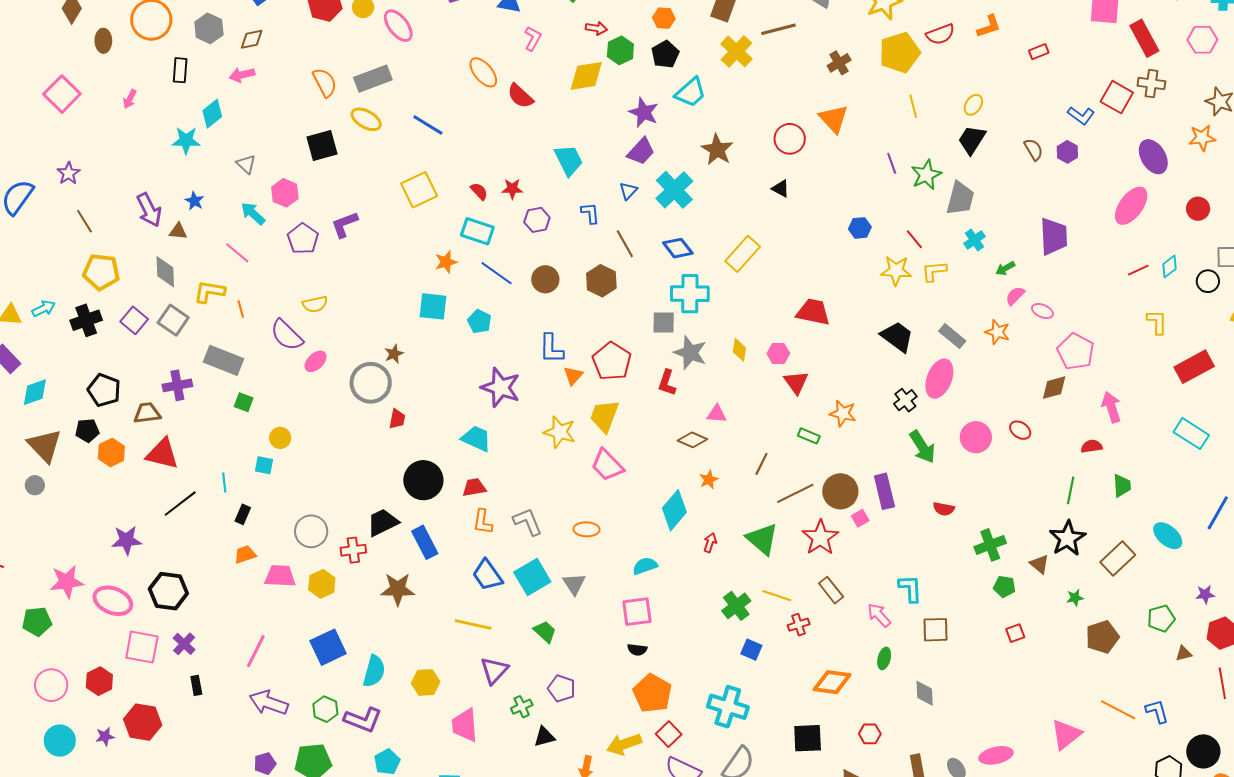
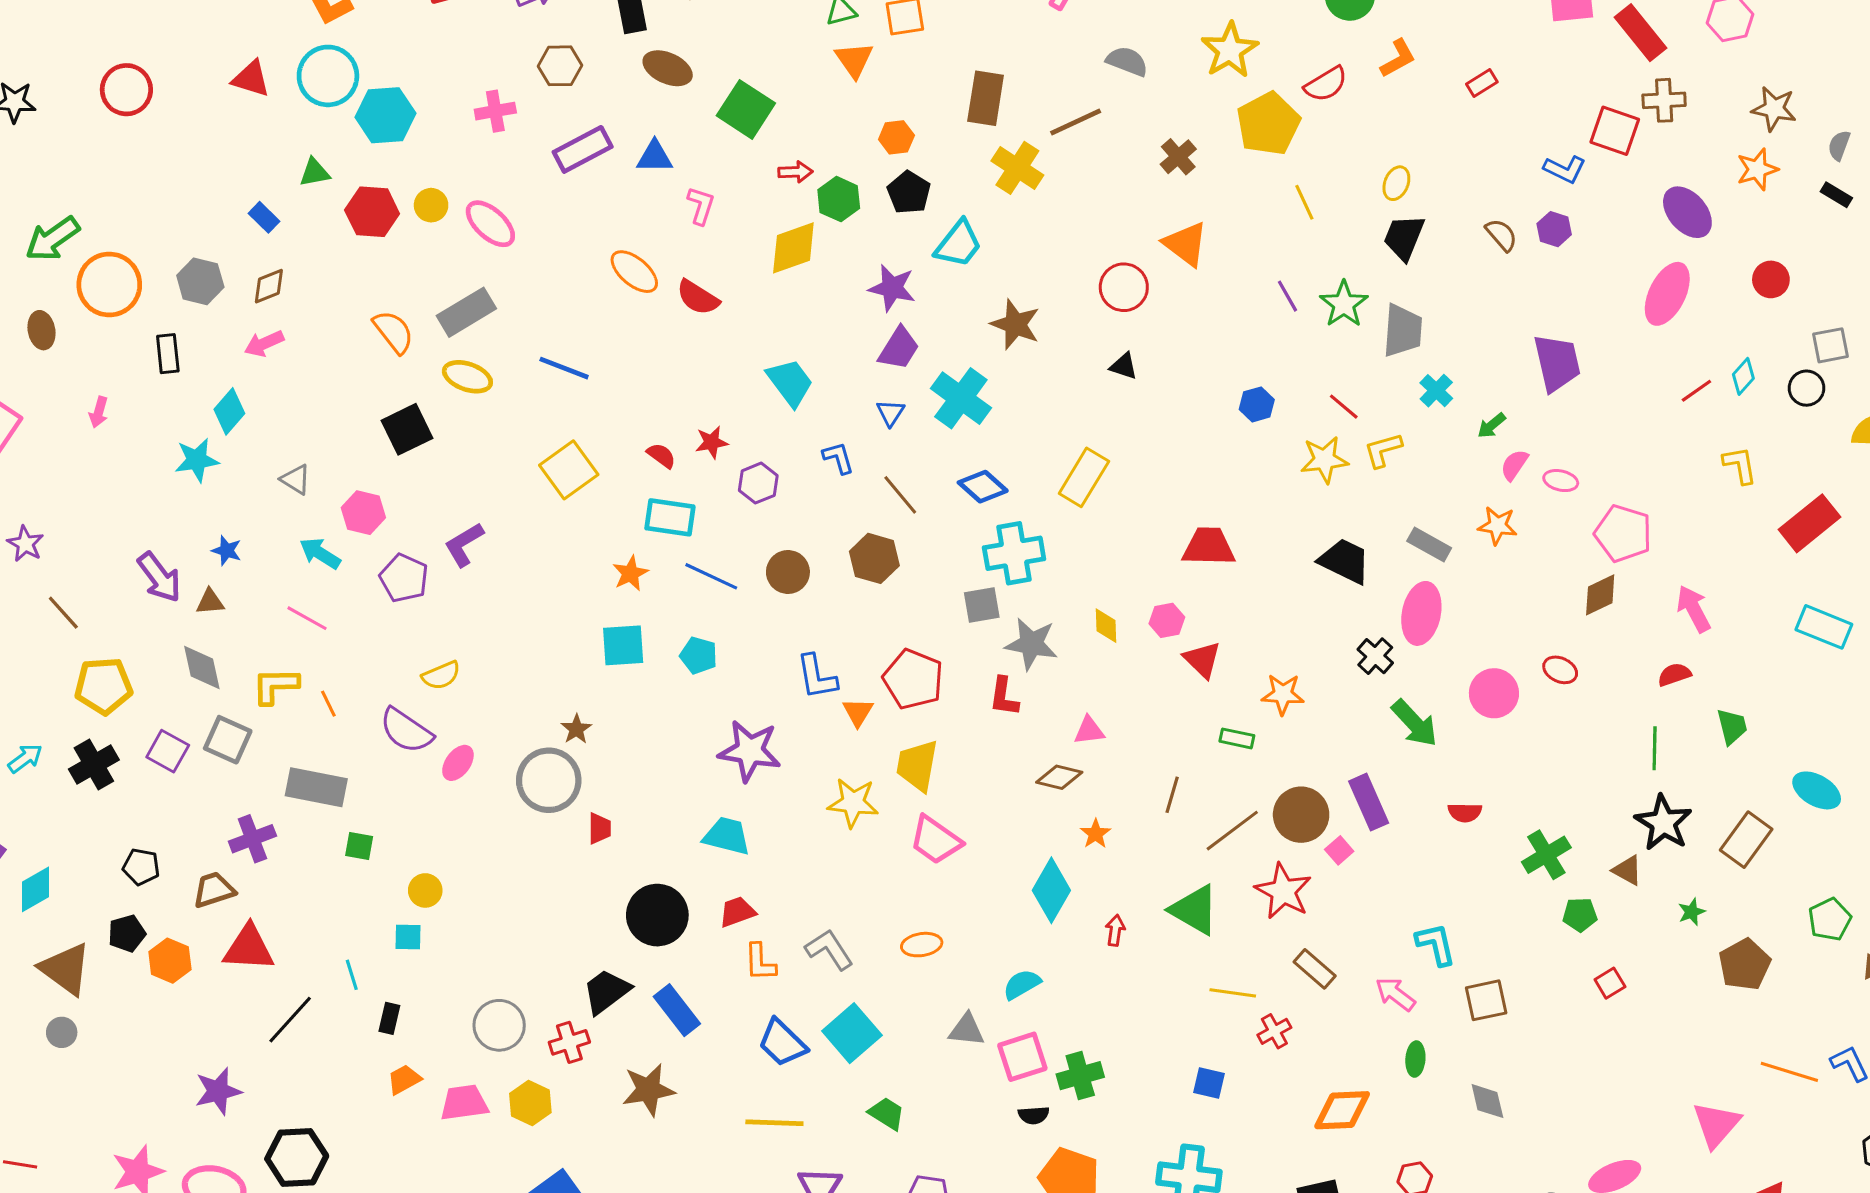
black pentagon: (104, 390) -> (141, 867), size x0.7
gray triangle: (574, 584) -> (967, 1030), moved, turned -40
green cross: (736, 606) -> (1080, 1076), moved, turned 32

